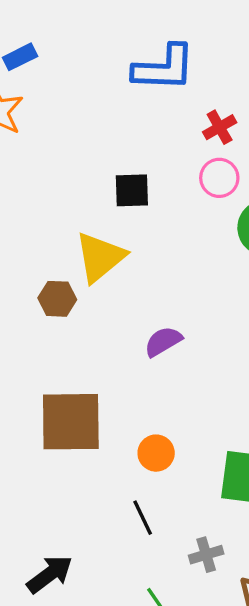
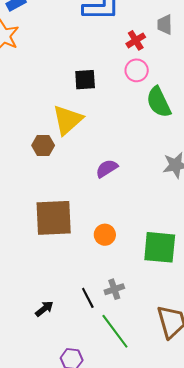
black line: (143, 518) -> (88, 298), moved
gray cross: (206, 555) -> (114, 289), moved
black arrow: (50, 574) -> (44, 309), size x0.7

